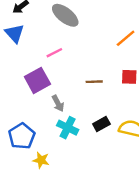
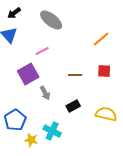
black rectangle: (101, 124) -> (73, 106), moved
cyan cross: (68, 128) -> (52, 131), moved

